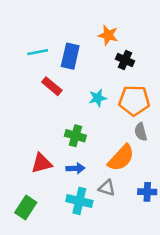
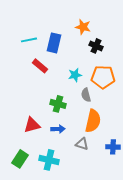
gray semicircle: (141, 132) -> (86, 95), moved
orange semicircle: (121, 158) -> (93, 121), turned -30
cyan cross: (79, 201) -> (49, 160), moved

